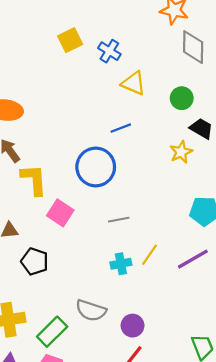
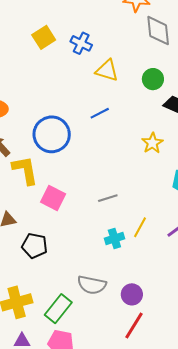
yellow star: (181, 152) -> (152, 143), moved
blue circle: (96, 167) -> (52, 134), moved

